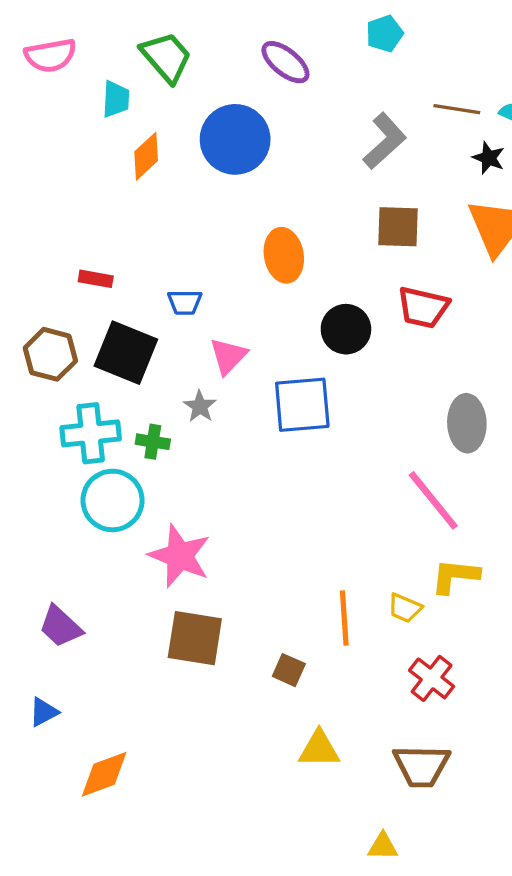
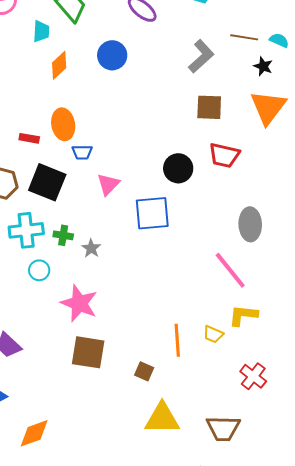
blue circle: (235, 139) -> (112, 55), size x0.7
orange ellipse: (284, 255) -> (63, 124), moved
gray star: (200, 406) -> (91, 248), moved
cyan circle: (113, 500) -> (39, 270), size x0.6
red cross: (432, 678) -> (253, 376), moved
yellow triangle: (319, 749) -> (162, 418), size x1.4

